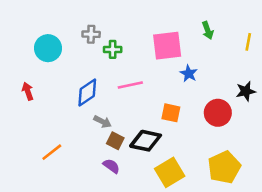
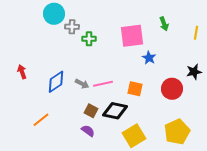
cyan circle: (48, 48) -> (54, 14), moved
pink line: (130, 85) -> (103, 84), moved
blue diamond: (87, 93) -> (56, 82), moved
gray arrow: (102, 122) -> (82, 84), moved

